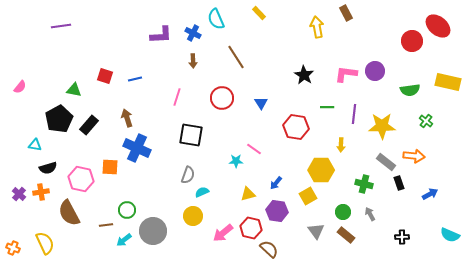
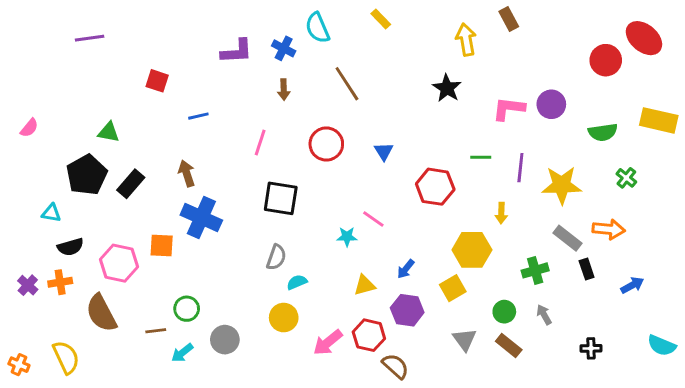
black star: (304, 75) -> (447, 88), moved
red square: (105, 76) -> (157, 81), moved
green cross: (364, 184) -> (535, 270), turned -30
gray circle: (153, 231) -> (225, 340), size x0.7

